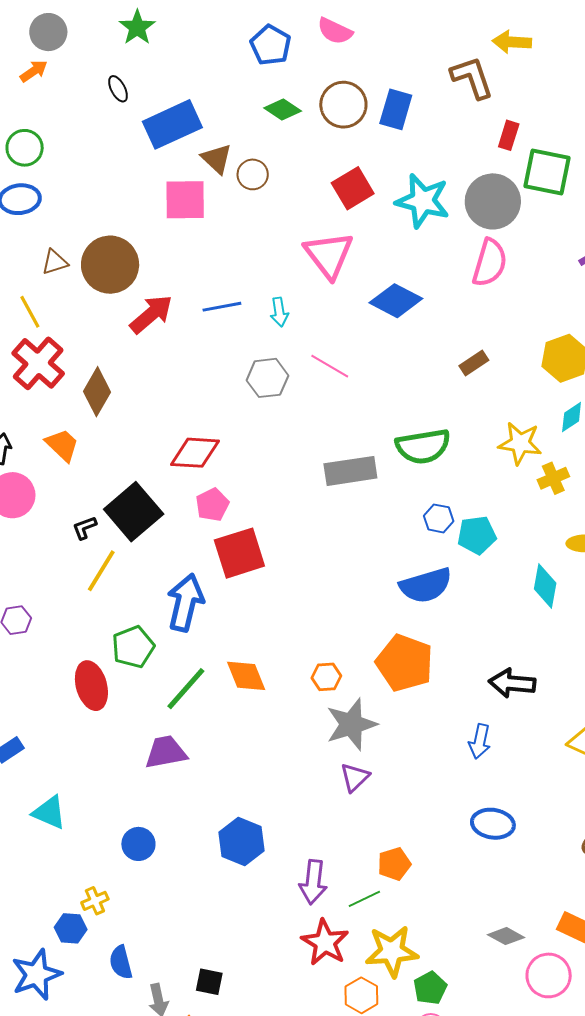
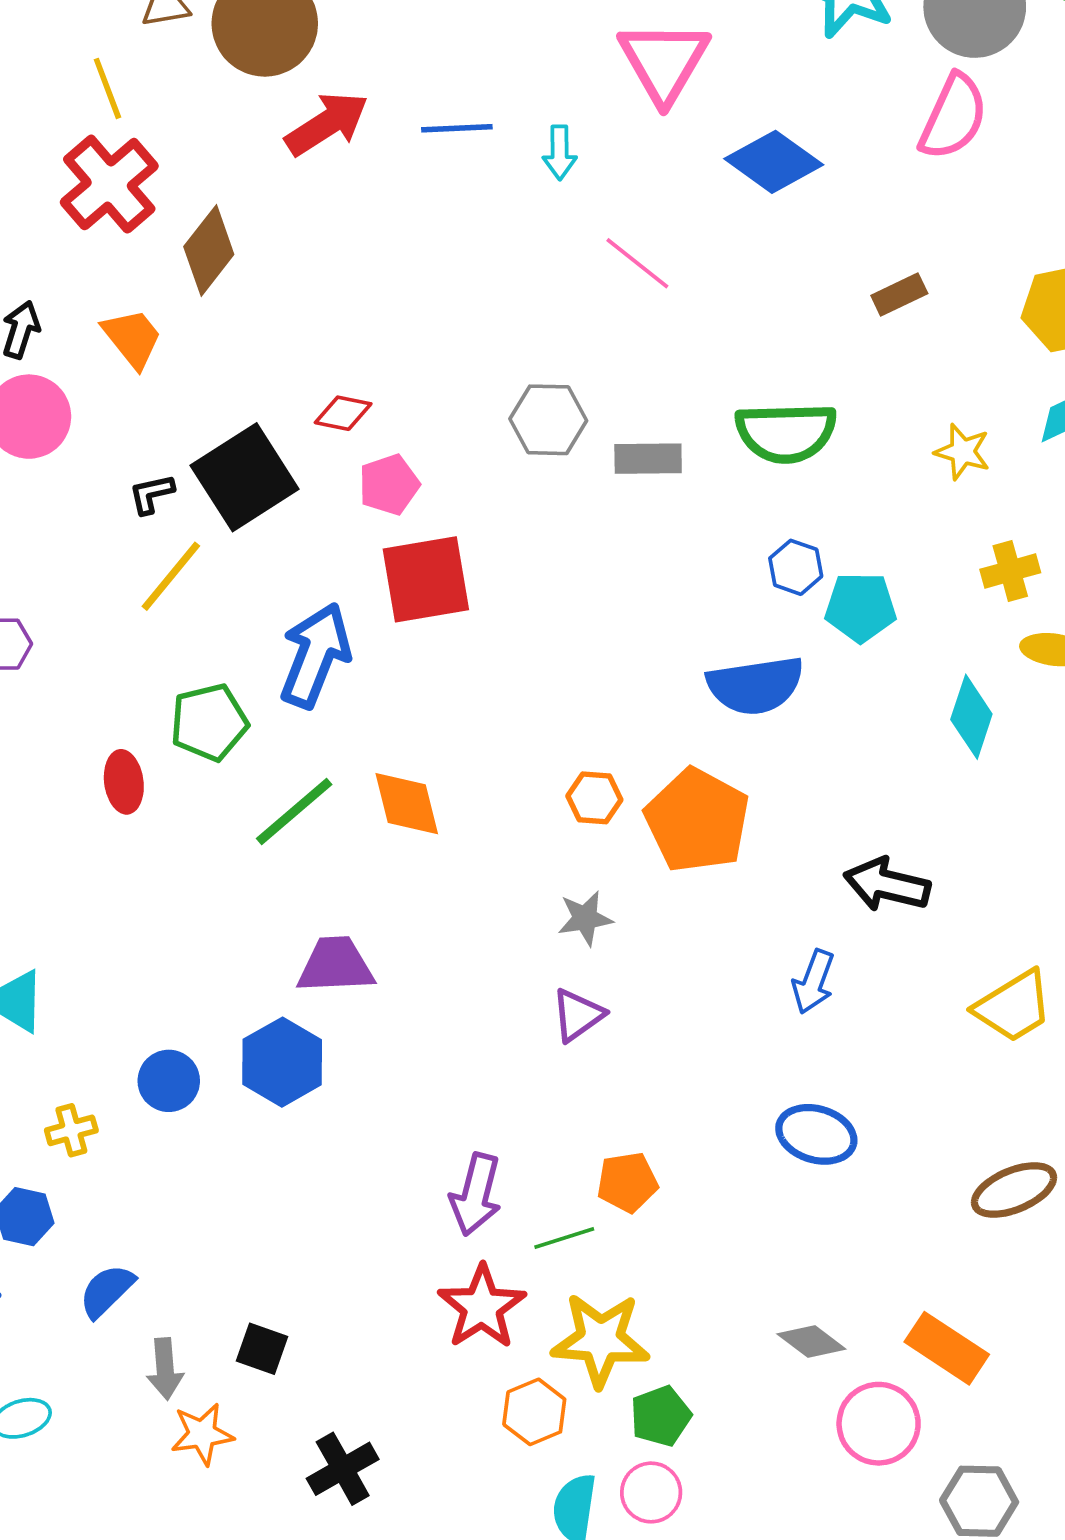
gray hexagon: (267, 378) -> (548, 420), moved
yellow star: (520, 443) -> (963, 452), size x0.7
red diamond: (195, 453) -> (343, 413), moved, size x0.6
gray rectangle: (350, 471) -> (648, 459), size x0.7
yellow cross: (553, 478) -> (1010, 571), moved
orange hexagon: (326, 677) -> (594, 798), moved
red ellipse: (91, 686) -> (124, 782), size x0.7
gray star: (351, 724) -> (585, 918), size x0.6
purple trapezoid: (166, 752) -> (336, 965), moved
blue hexagon: (242, 841) -> (282, 1062), moved
yellow cross: (95, 901) -> (71, 1130), moved
blue semicircle: (121, 962) -> (107, 1291), turned 52

